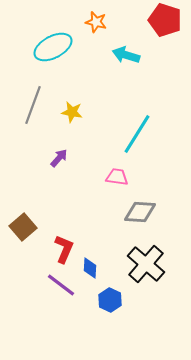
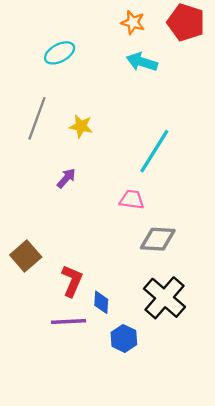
orange star: (96, 22) -> (133, 22), moved
cyan ellipse: (53, 47) -> (60, 53), size x0.7
purple line: (61, 285) -> (69, 322), turned -40

